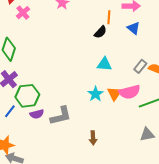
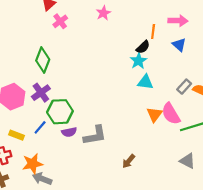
pink semicircle: (130, 92) -> (171, 114), turned 70
cyan star: (95, 94) -> (138, 61), moved
gray triangle: (147, 135) -> (187, 161), turned 35
brown arrow: (93, 138) -> (129, 161), turned 40

